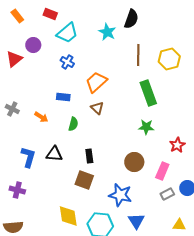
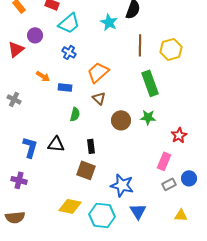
orange arrow: (41, 117) -> (43, 76), moved
brown circle: (134, 162) -> (121, 120), moved
yellow diamond: (68, 216) -> (70, 206), turned -70

